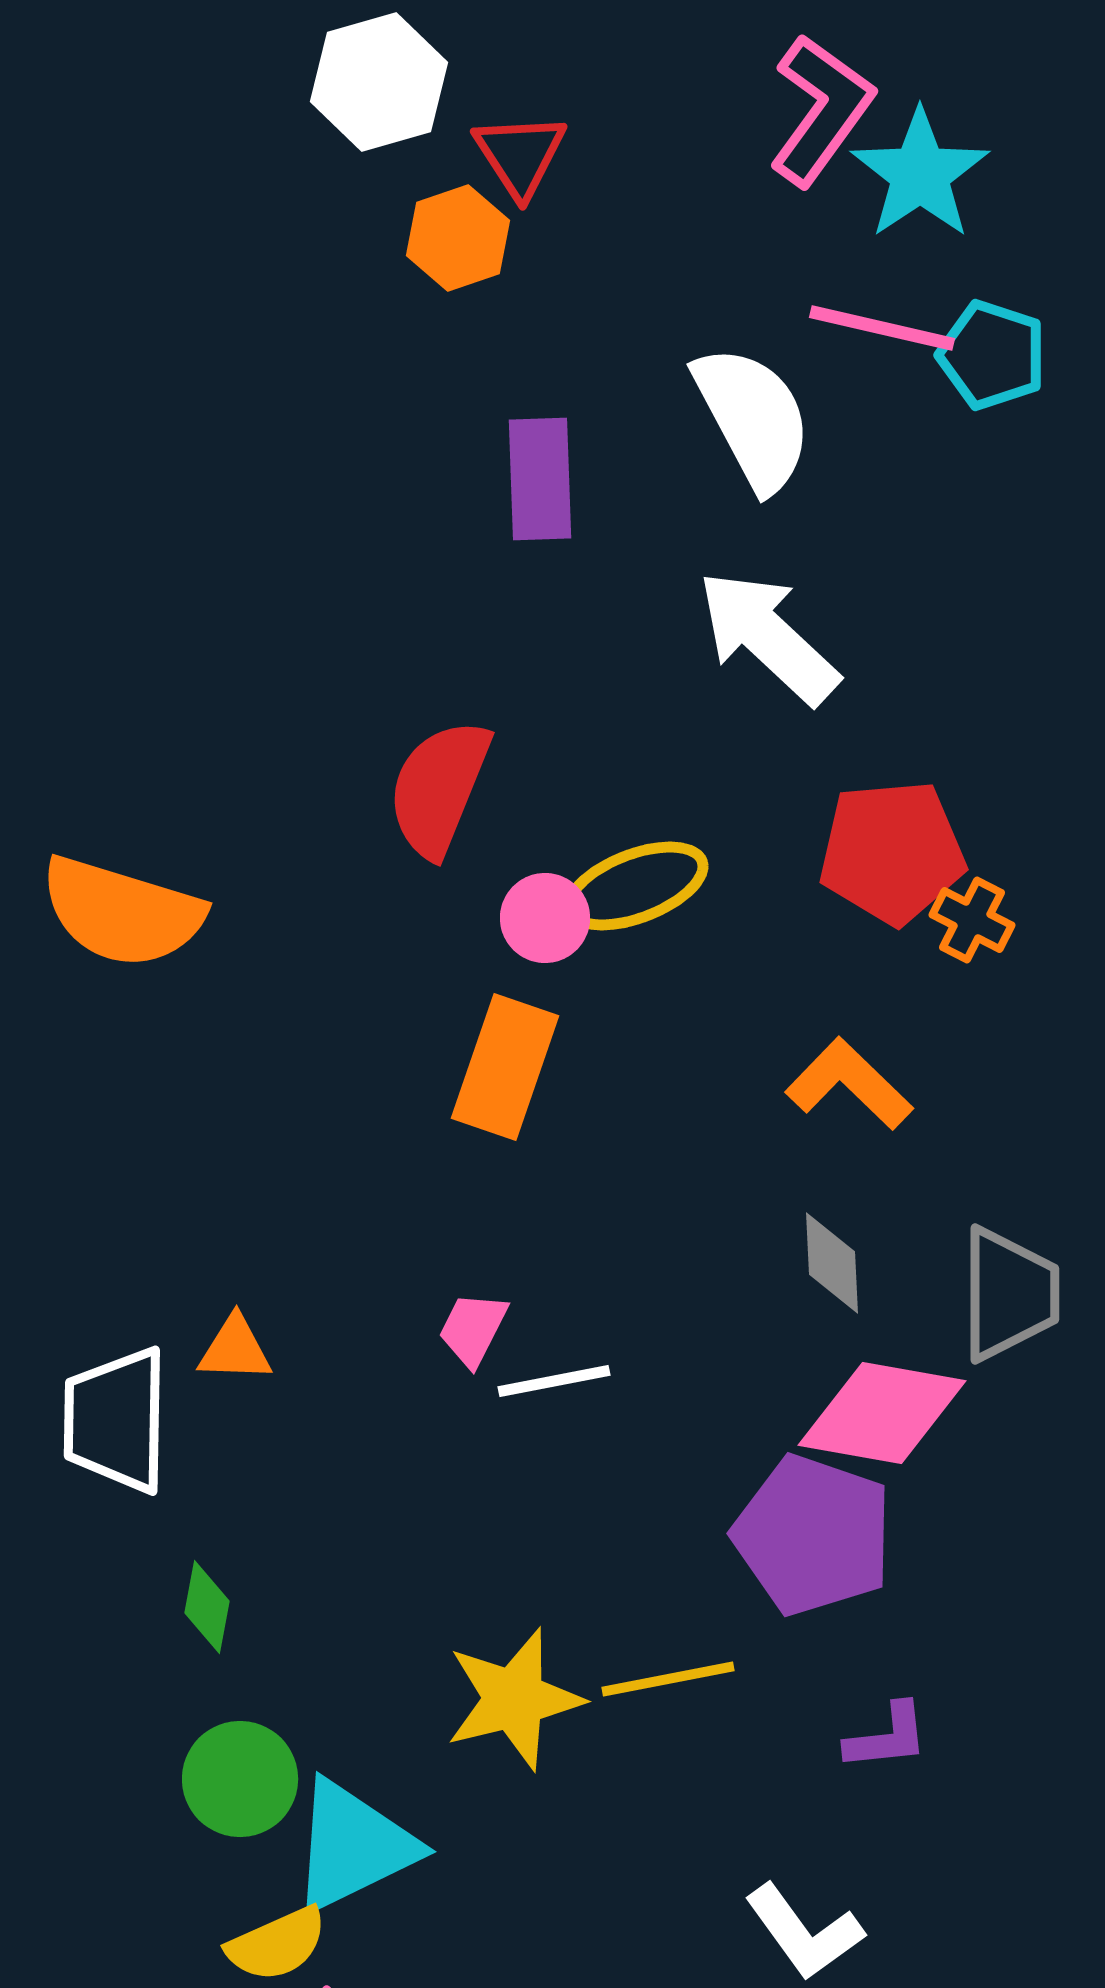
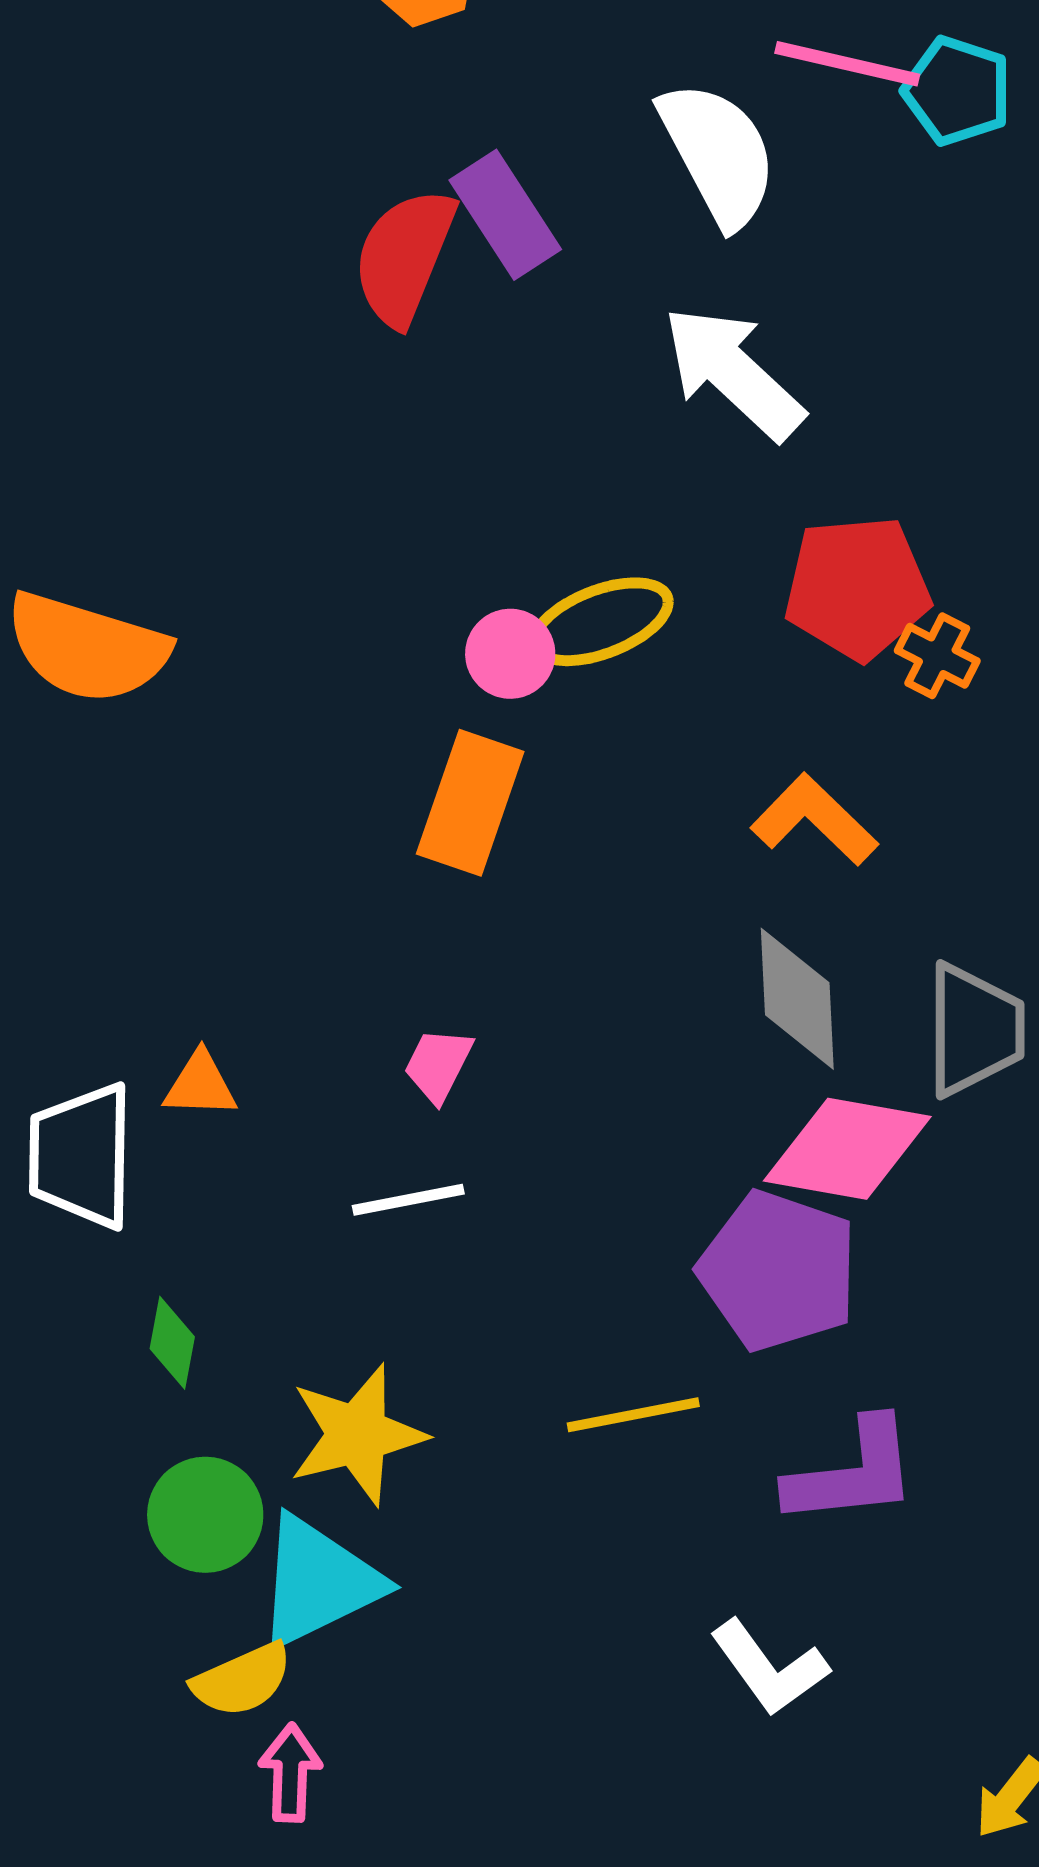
purple rectangle: (540, 479) -> (505, 215), turned -31
red semicircle: (439, 788) -> (404, 257), moved
gray diamond: (832, 1263) -> (797, 999), size x1.4
white line: (554, 1381) -> (408, 1200), moved
yellow star: (514, 1699) -> (357, 1435), moved
purple L-shape: (887, 1737) -> (852, 1473), size x1.6

